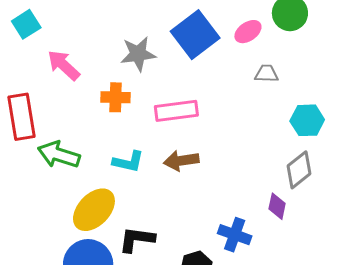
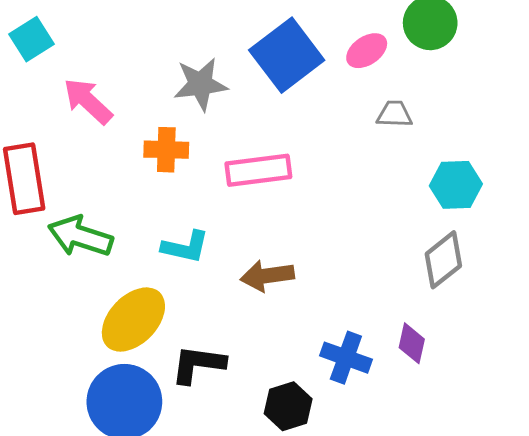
brown arrow: (181, 161) -> (267, 276), moved
purple diamond: (277, 206) -> (412, 343), moved

